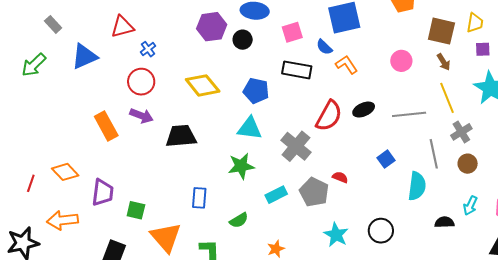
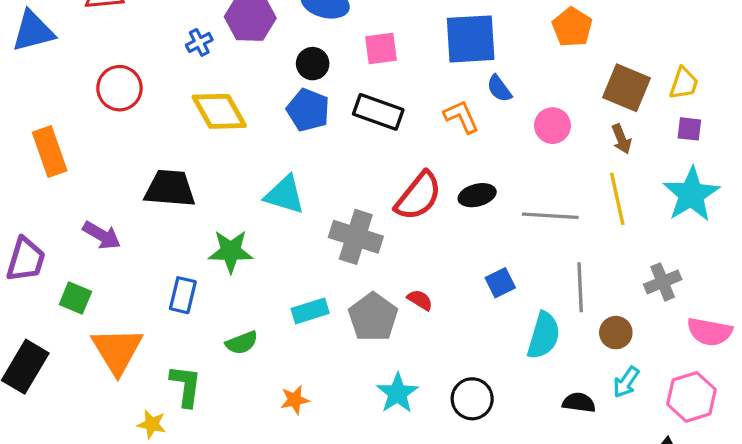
black circle: (243, 40) -> (313, 64), moved
blue semicircle: (324, 47) -> (499, 89), moved
blue cross: (148, 49) -> (199, 42), moved
blue pentagon: (256, 91) -> (308, 110), moved
purple arrow: (142, 116) -> (102, 235), moved
gray cross: (461, 132) -> (663, 282), moved
gray cross: (296, 146) -> (356, 237), turned -32
brown circle: (468, 164) -> (616, 333), moved
green star: (241, 166) -> (231, 251), moved

